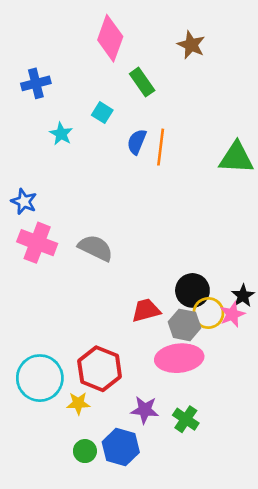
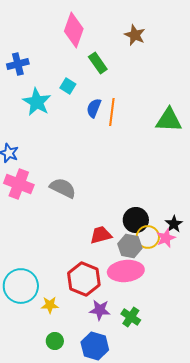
cyan star: (61, 134) -> (37, 102), size x1.6
red hexagon: (100, 369) -> (84, 279), moved
blue hexagon: (121, 447) -> (95, 346), moved

